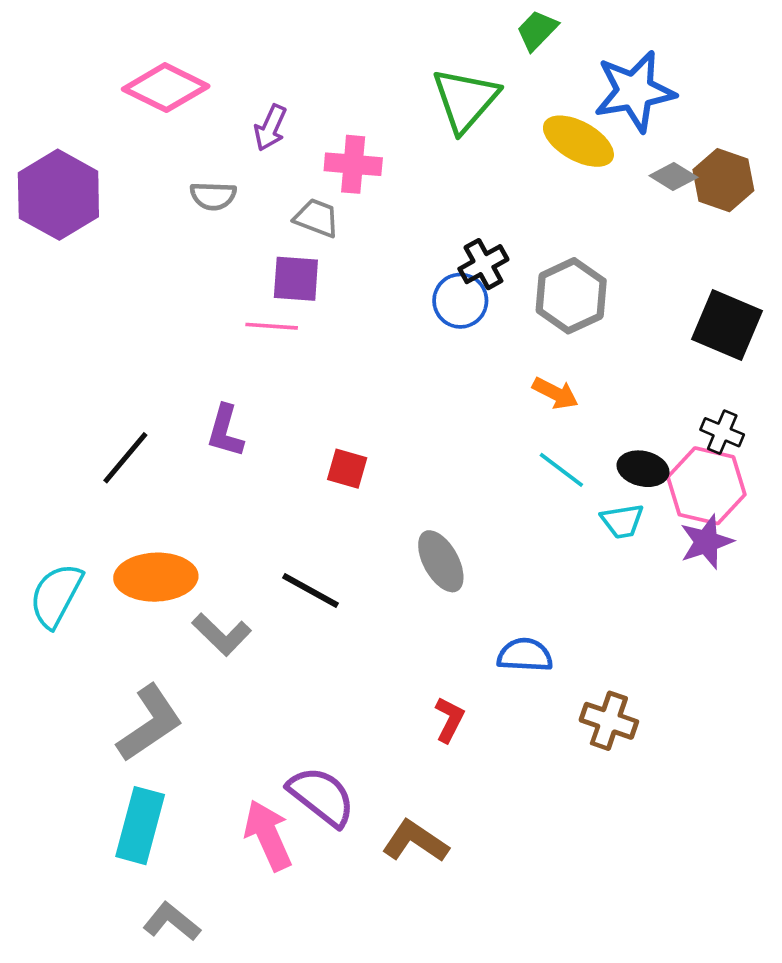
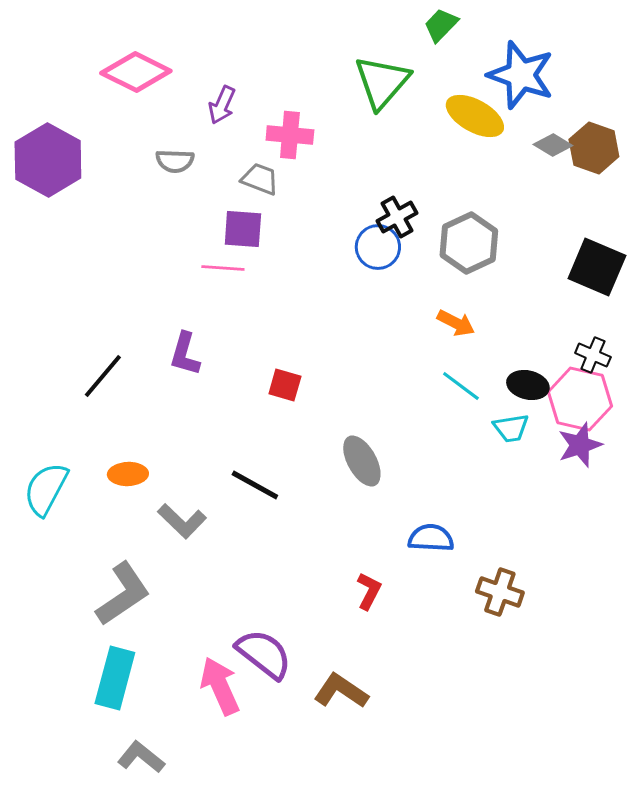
blue star: (634, 91) -> (521, 75), turned 30
orange ellipse: (156, 577) -> (128, 474), size x0.6

